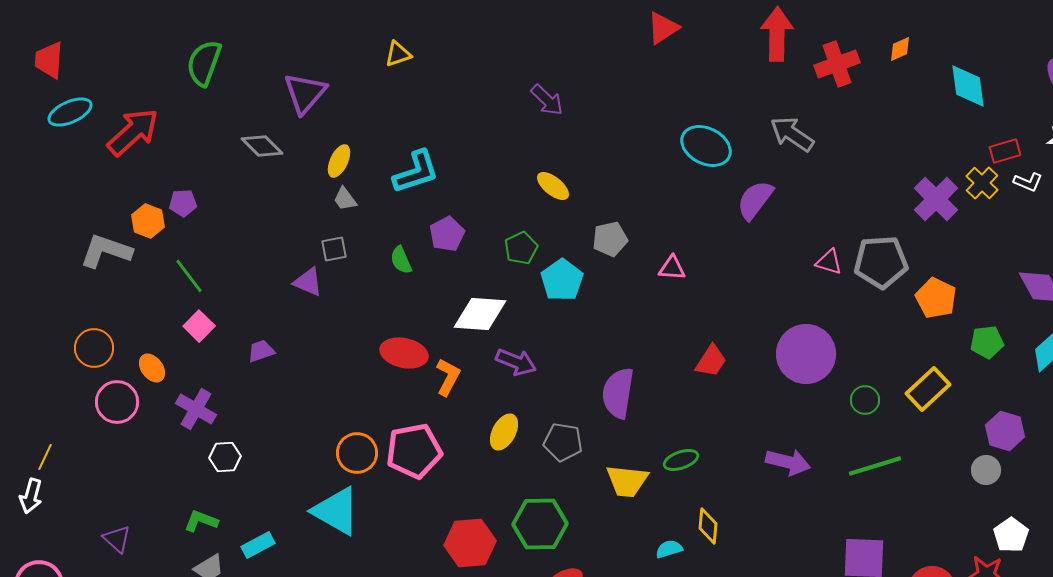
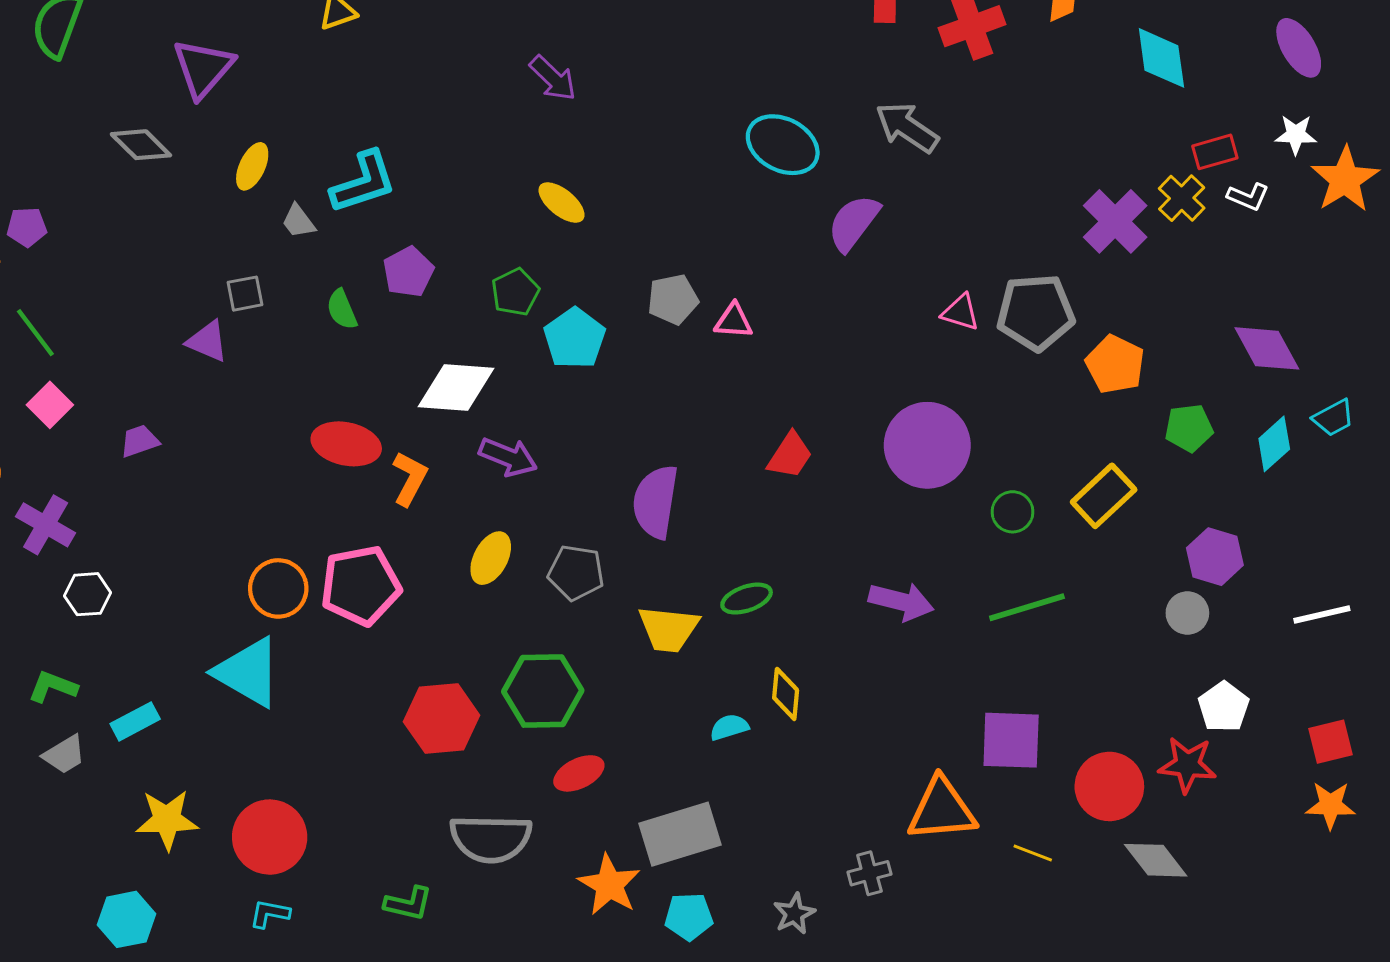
gray trapezoid: (345, 199) -> (298, 221), moved
gray pentagon: (610, 239) -> (673, 299), moved

